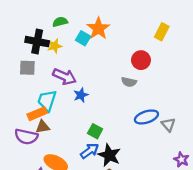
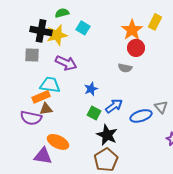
orange star: (98, 28) -> (132, 30), moved
yellow star: (55, 46) -> (57, 35), size x1.5
blue star: (81, 95) -> (91, 89), moved
cyan trapezoid: (47, 101) -> (50, 85), turned 80
blue ellipse: (146, 117) -> (141, 116), moved
blue arrow: (90, 151) -> (114, 106), moved

